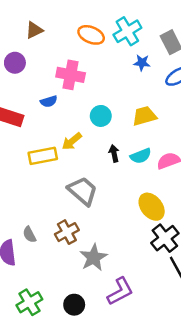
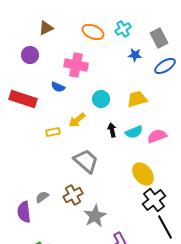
cyan cross: (127, 31) -> (123, 29), size x0.7
blue semicircle: (49, 101) -> (58, 87), turned 40
yellow rectangle: (43, 156) -> (53, 132), size x0.6
gray semicircle: (29, 235) -> (42, 197), turned 80

